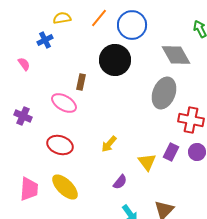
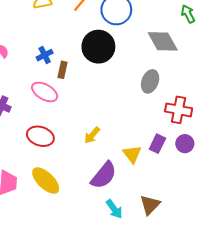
blue cross: (45, 40) -> (45, 55), moved
gray ellipse: (164, 93) -> (150, 81), size x0.7
purple semicircle: (120, 182) -> (104, 175), size x1.8

